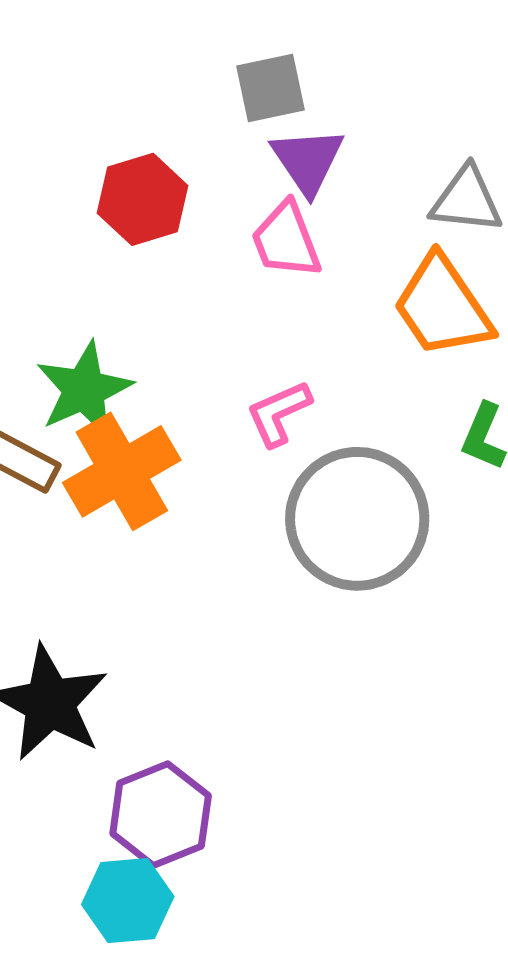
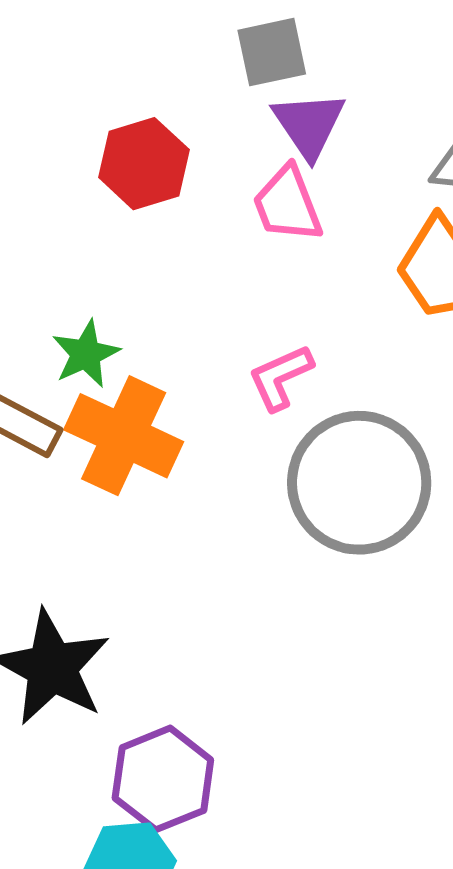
green star: (84, 389) -> (86, 354), size x0.7
orange cross: (122, 471) -> (124, 436), turned -35

